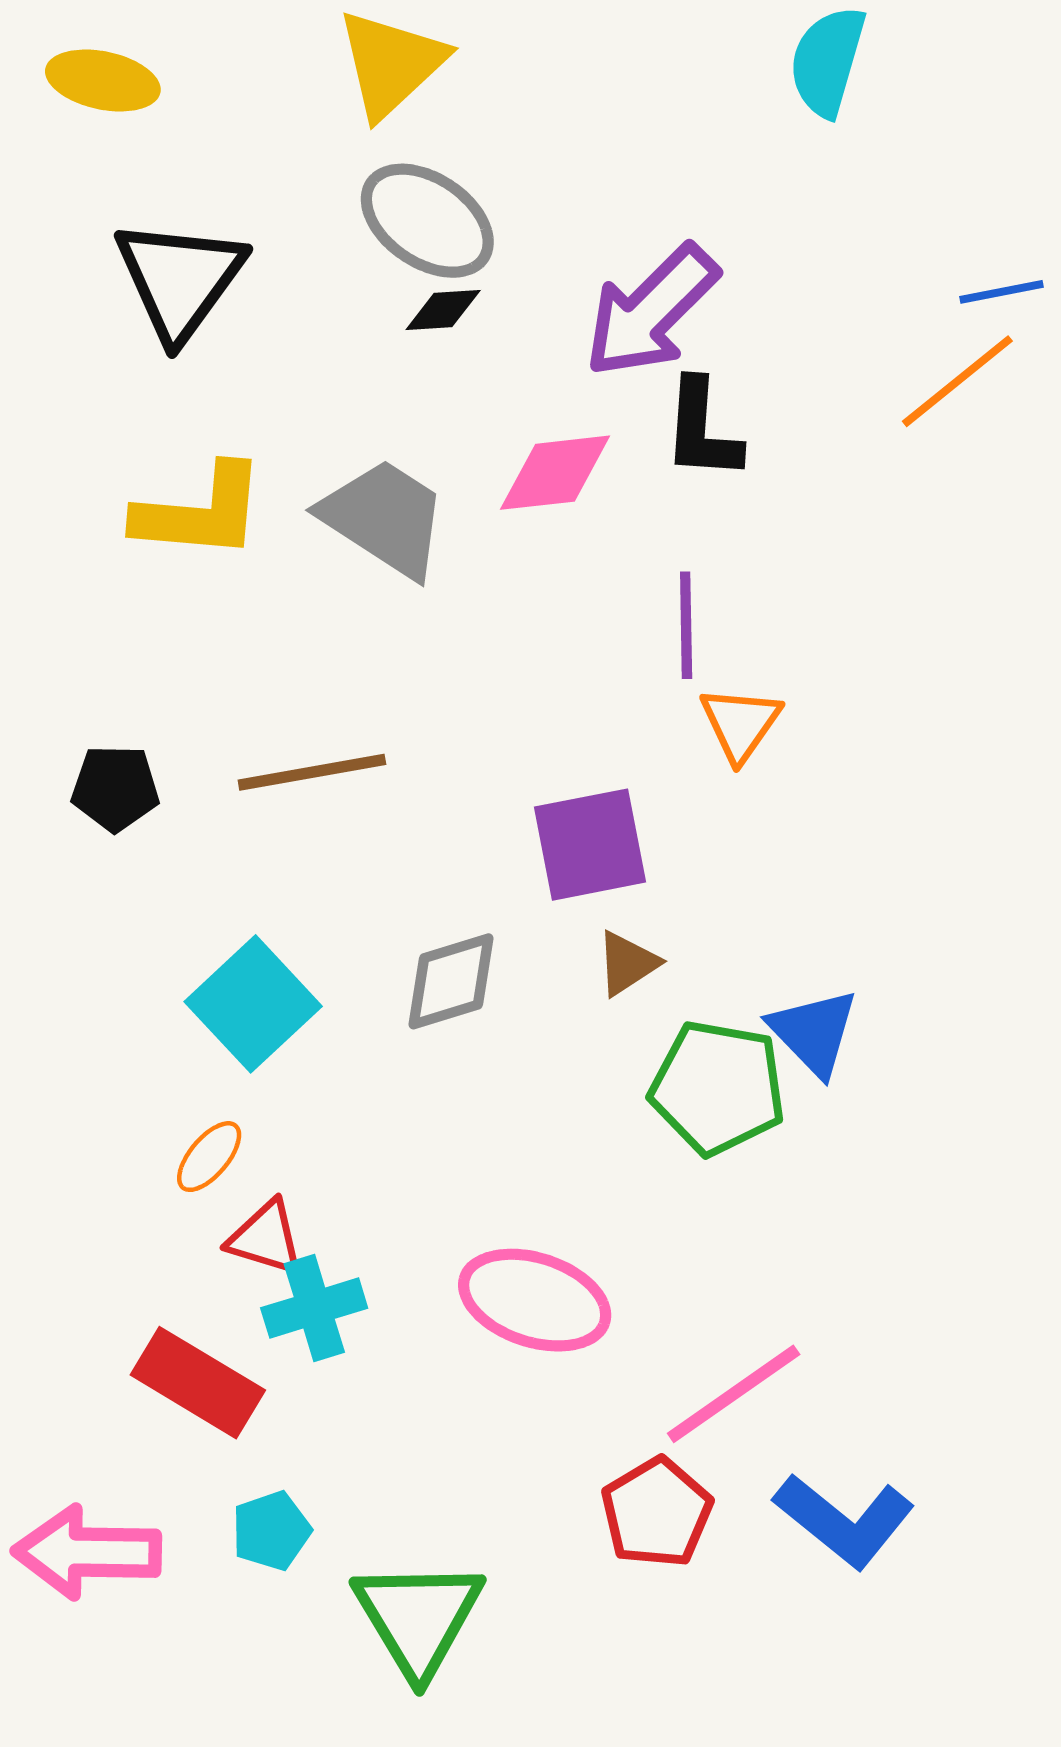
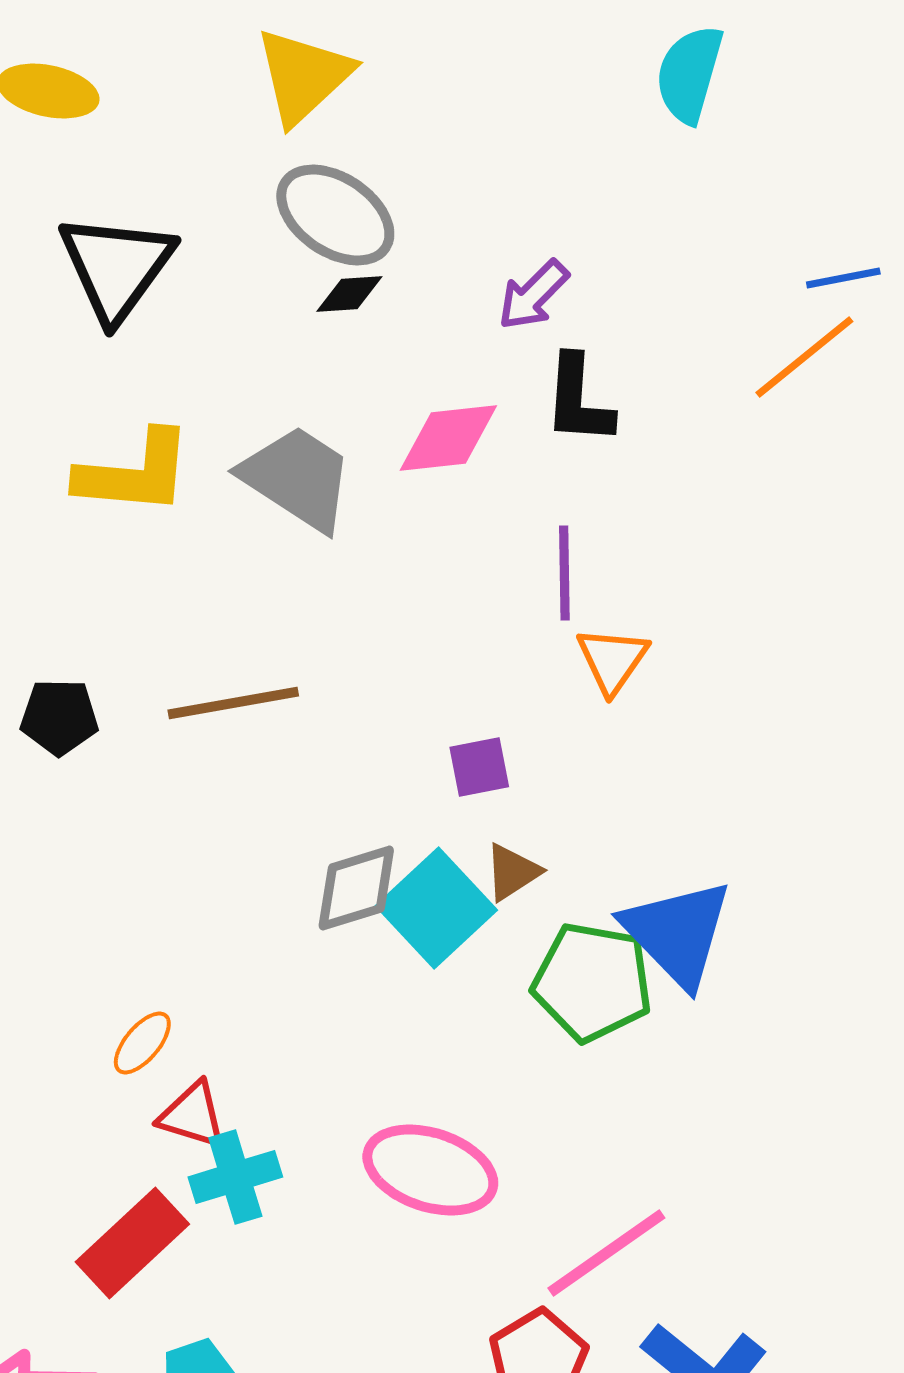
purple arrow: (651, 311) -> (533, 295), size x0.6
purple square: (590, 845) -> (479, 767), size x0.6
cyan square: (253, 1004) -> (436, 908), moved
blue triangle: (814, 1032) -> (677, 933), size x1.4
red rectangle: (198, 1383) -> (132, 1243), turned -74

